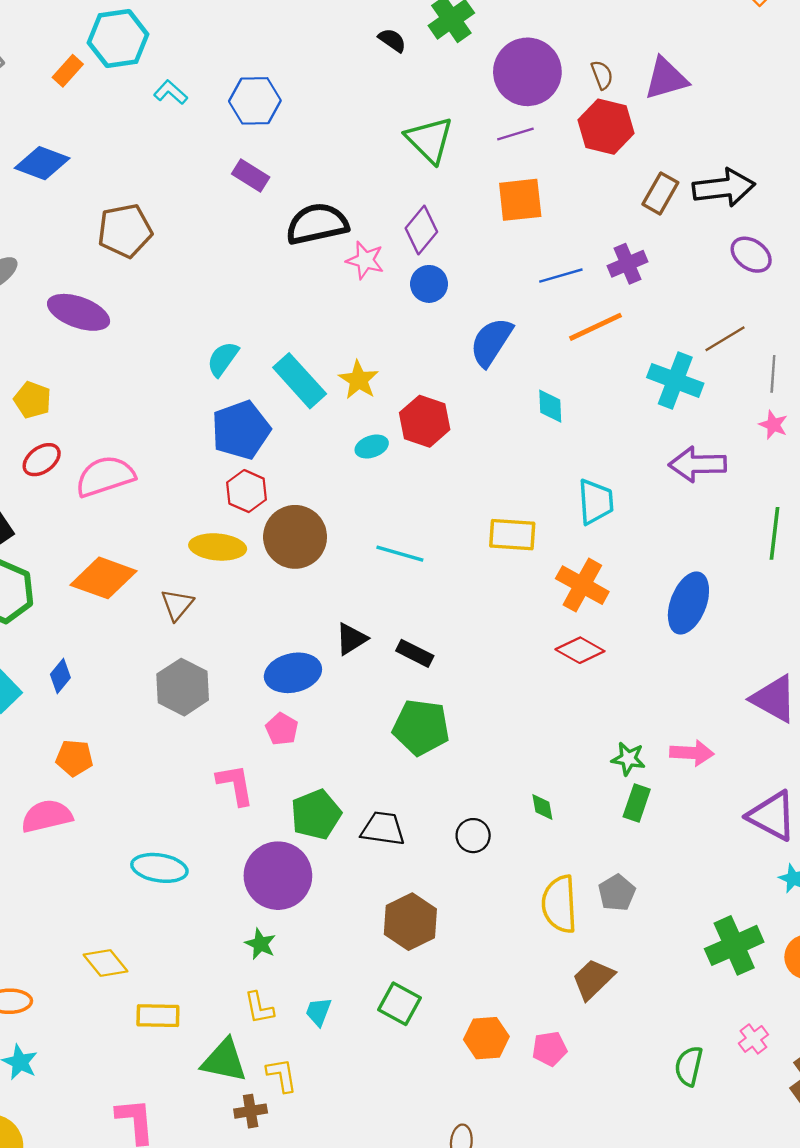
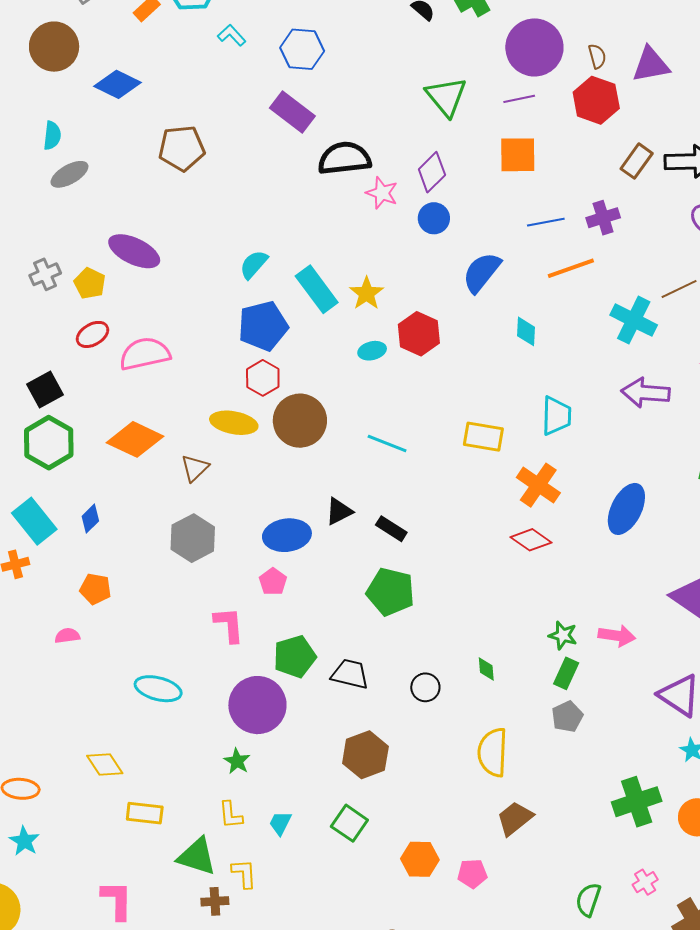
purple rectangle: (251, 175) -> (292, 112), size x1.4
purple ellipse: (79, 312) -> (134, 251), moved
pink semicircle: (47, 816) -> (67, 636), size x0.6
gray pentagon: (617, 893) -> (567, 717), moved

